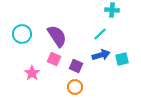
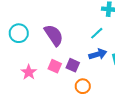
pink square: (54, 59) -> (55, 66), moved
orange circle: (75, 87) -> (83, 86), moved

